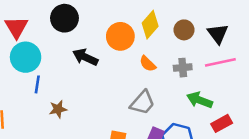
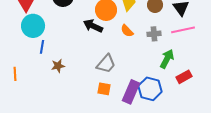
black arrow: (85, 57) -> (93, 26), moved
green arrow: (200, 100) -> (167, 59), turned 96
gray trapezoid: (142, 103) -> (106, 64), moved

